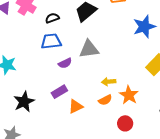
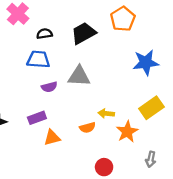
yellow arrow: (109, 82) -> (106, 113), moved
orange star: (129, 95) -> (127, 132), moved
orange semicircle: (105, 100) -> (87, 128), moved

